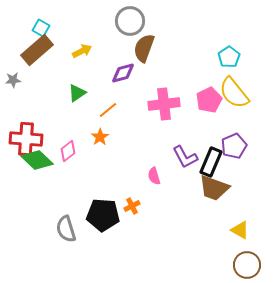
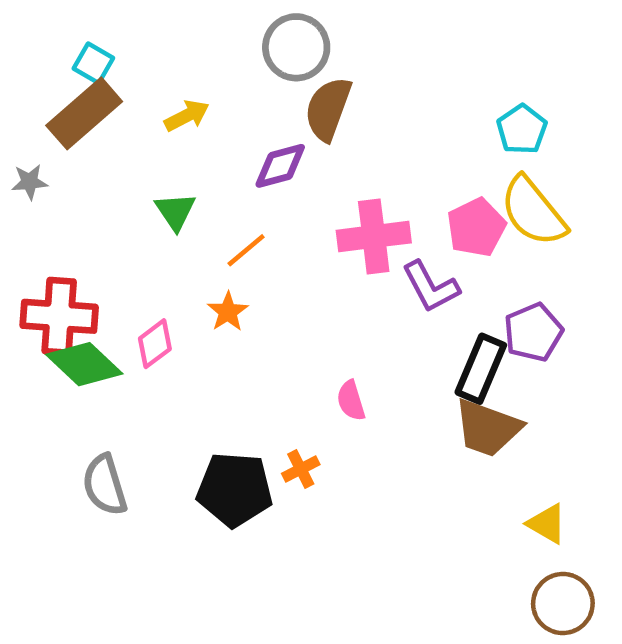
green triangle: (77, 93) -> (175, 211), turned -30
purple L-shape: (185, 157) -> (431, 287), moved
gray semicircle: (66, 229) -> (105, 485), moved

